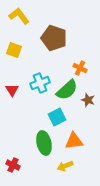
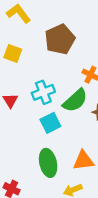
brown pentagon: (54, 38) -> (60, 39), turned 30
cyan square: (57, 117) -> (50, 123), moved

